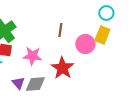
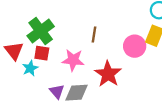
brown line: (60, 30) -> (94, 35), moved

